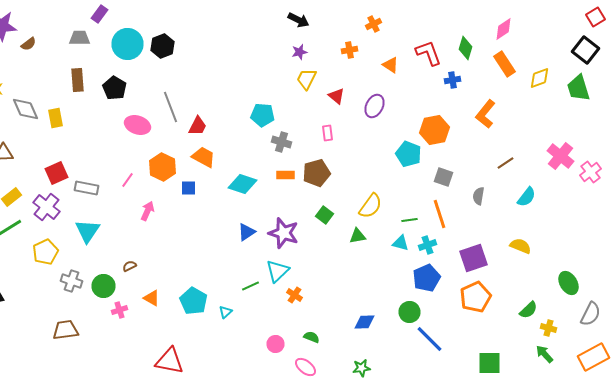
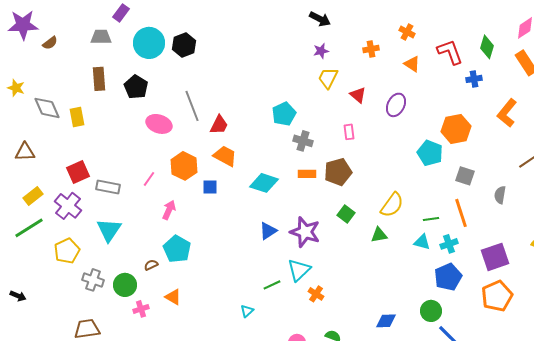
orange cross: (374, 24) -> (407, 32), moved, turned -35
cyan pentagon: (262, 115) -> (284, 114), turned -30
cyan pentagon: (194, 301) -> (177, 249), moved

